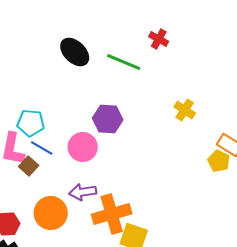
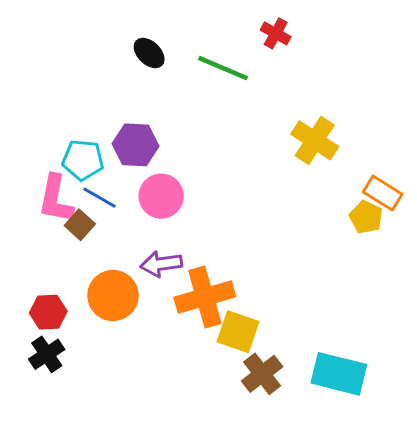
black ellipse: (75, 52) -> (149, 53), size x0.7
yellow cross: (185, 110) -> (315, 140), size x1.4
purple hexagon: (108, 119) -> (136, 145), moved

